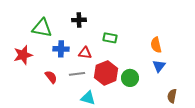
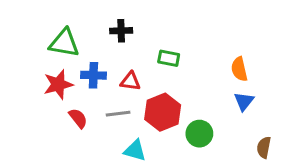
red star: (23, 55) -> (58, 84), moved
green circle: (130, 78) -> (199, 134), moved

